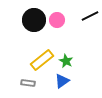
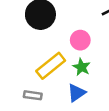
pink circle: (57, 20) -> (80, 40), moved

